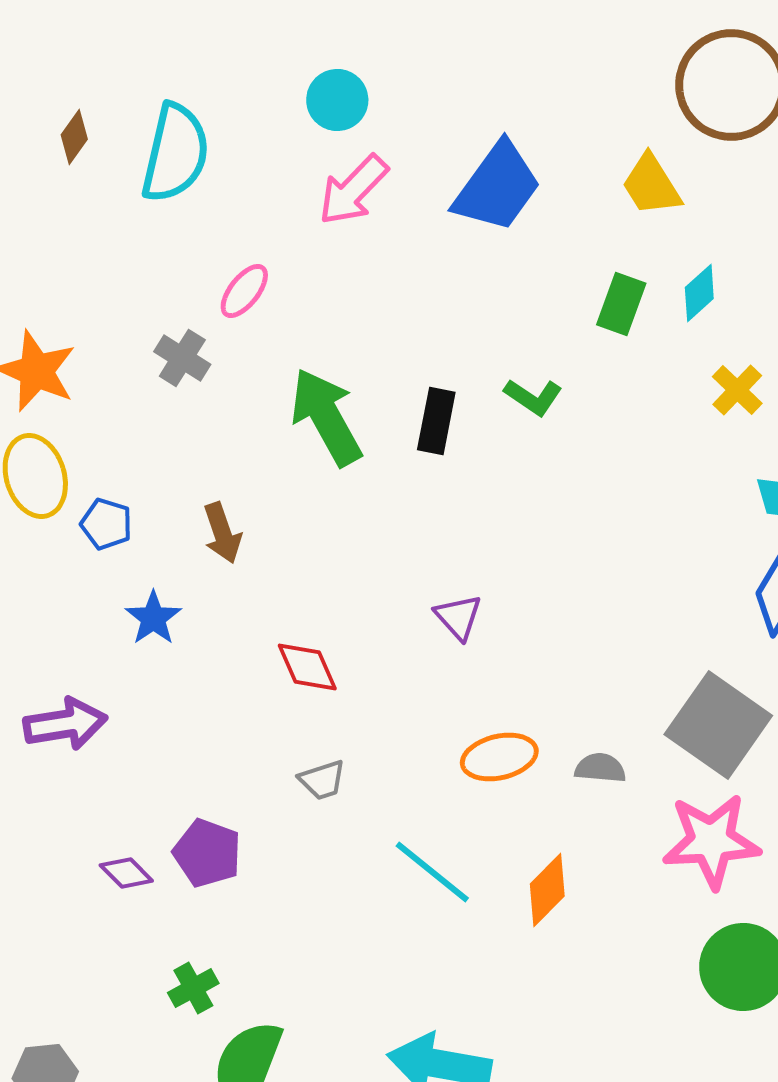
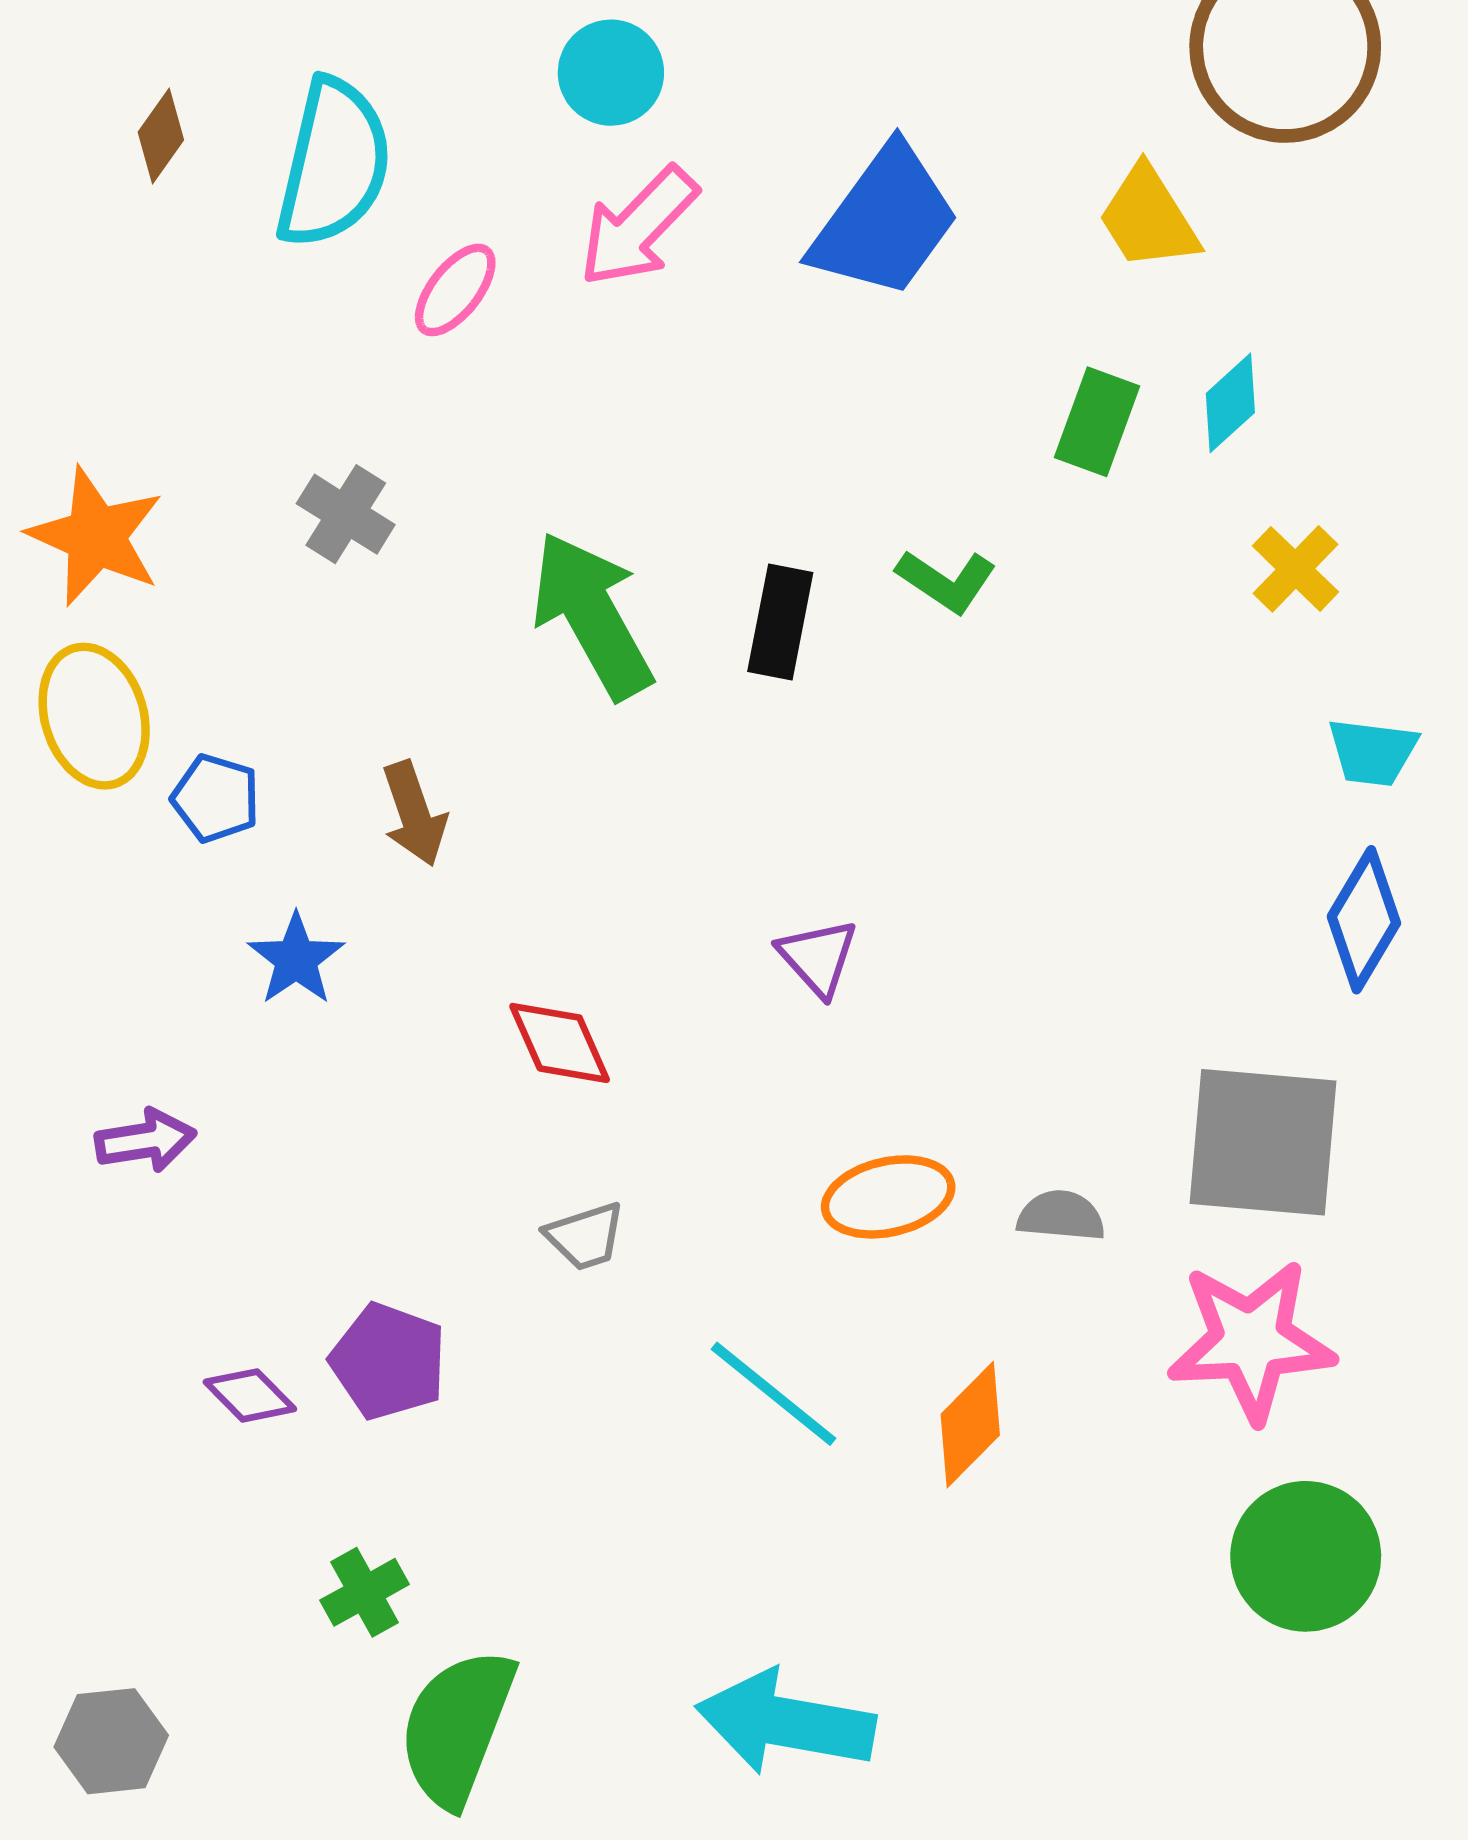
pink ellipse: (244, 291) -> (455, 290), moved
purple arrow: (65, 724) -> (145, 1141), size x0.7
gray square: (718, 725) -> (1263, 1142), turned -30

